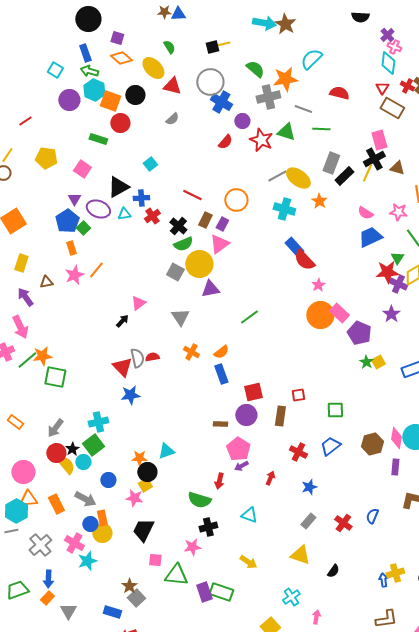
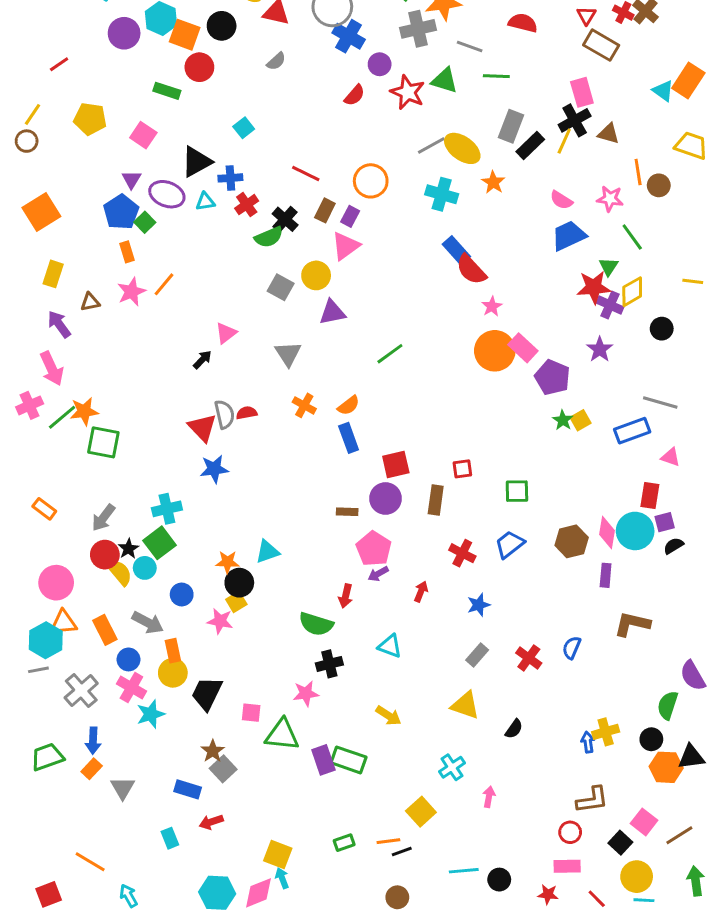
green semicircle: (183, 244) -> (269, 237), moved
yellow circle: (199, 264) -> (316, 275), size x0.7
blue circle: (90, 524) -> (128, 659), moved
black trapezoid: (143, 530) -> (207, 693), moved

